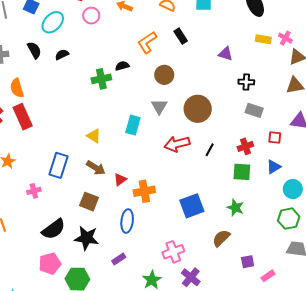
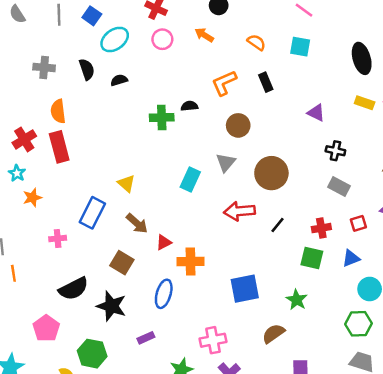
yellow triangle: (94, 136) -> (126, 183), moved
red square: (275, 138) -> (358, 223), turned -32
pink pentagon: (50, 264) -> (46, 328), moved, turned -30

